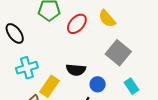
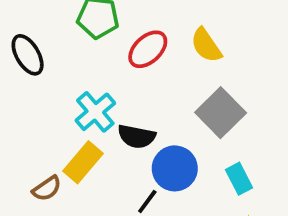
cyan cross: (27, 68) -> (95, 112), moved, turned -30
blue circle: (98, 84) -> (175, 168), size x1.5

